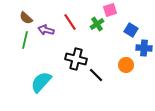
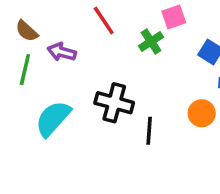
red line: (70, 22) -> (104, 21), moved
black line: (96, 75) -> (149, 131), turned 49
cyan semicircle: (41, 82) -> (53, 119), moved

